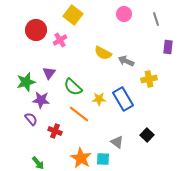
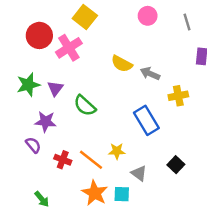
pink cross: (60, 40) -> (69, 48), size x1.5
green star: (26, 82) -> (28, 85), moved
yellow star: (99, 99) -> (117, 151), moved
orange line: (79, 114) -> (91, 160), moved

